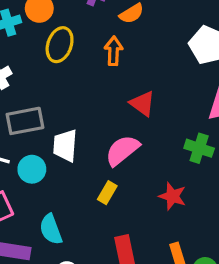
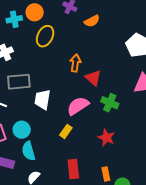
orange arrow: (114, 51) -> (75, 63), moved
green cross: (199, 148) -> (110, 103), moved
cyan circle: (32, 169) -> (22, 130), moved

